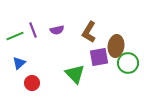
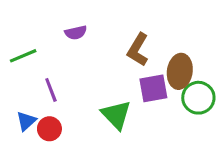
purple line: (33, 30) -> (51, 90), moved
purple semicircle: (57, 30) -> (76, 33), moved
blue triangle: (19, 63) -> (26, 121), moved

